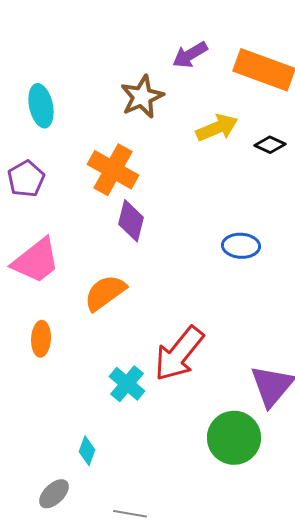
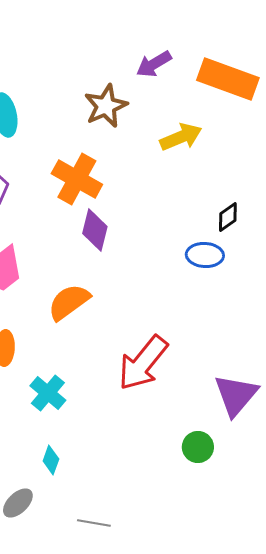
black diamond: (270, 145) -> (228, 217), moved, turned -60
cyan cross: (127, 384) -> (48, 393), moved
green circle: (234, 438) -> (198, 447), size x0.6

